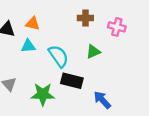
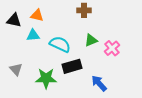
pink cross: (117, 27) -> (112, 48), moved, turned 35
cyan semicircle: (58, 56) -> (60, 44), turned -30
black rectangle: (72, 81) -> (72, 66), turned -30

